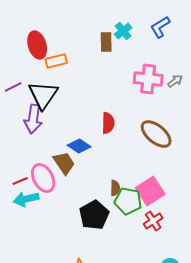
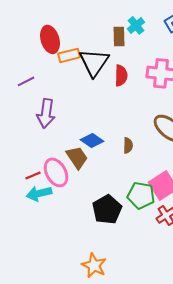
black triangle: (43, 95) -> (94, 62), moved
red semicircle: (108, 123) -> (121, 75), moved
brown semicircle: (115, 188) -> (128, 145), moved

